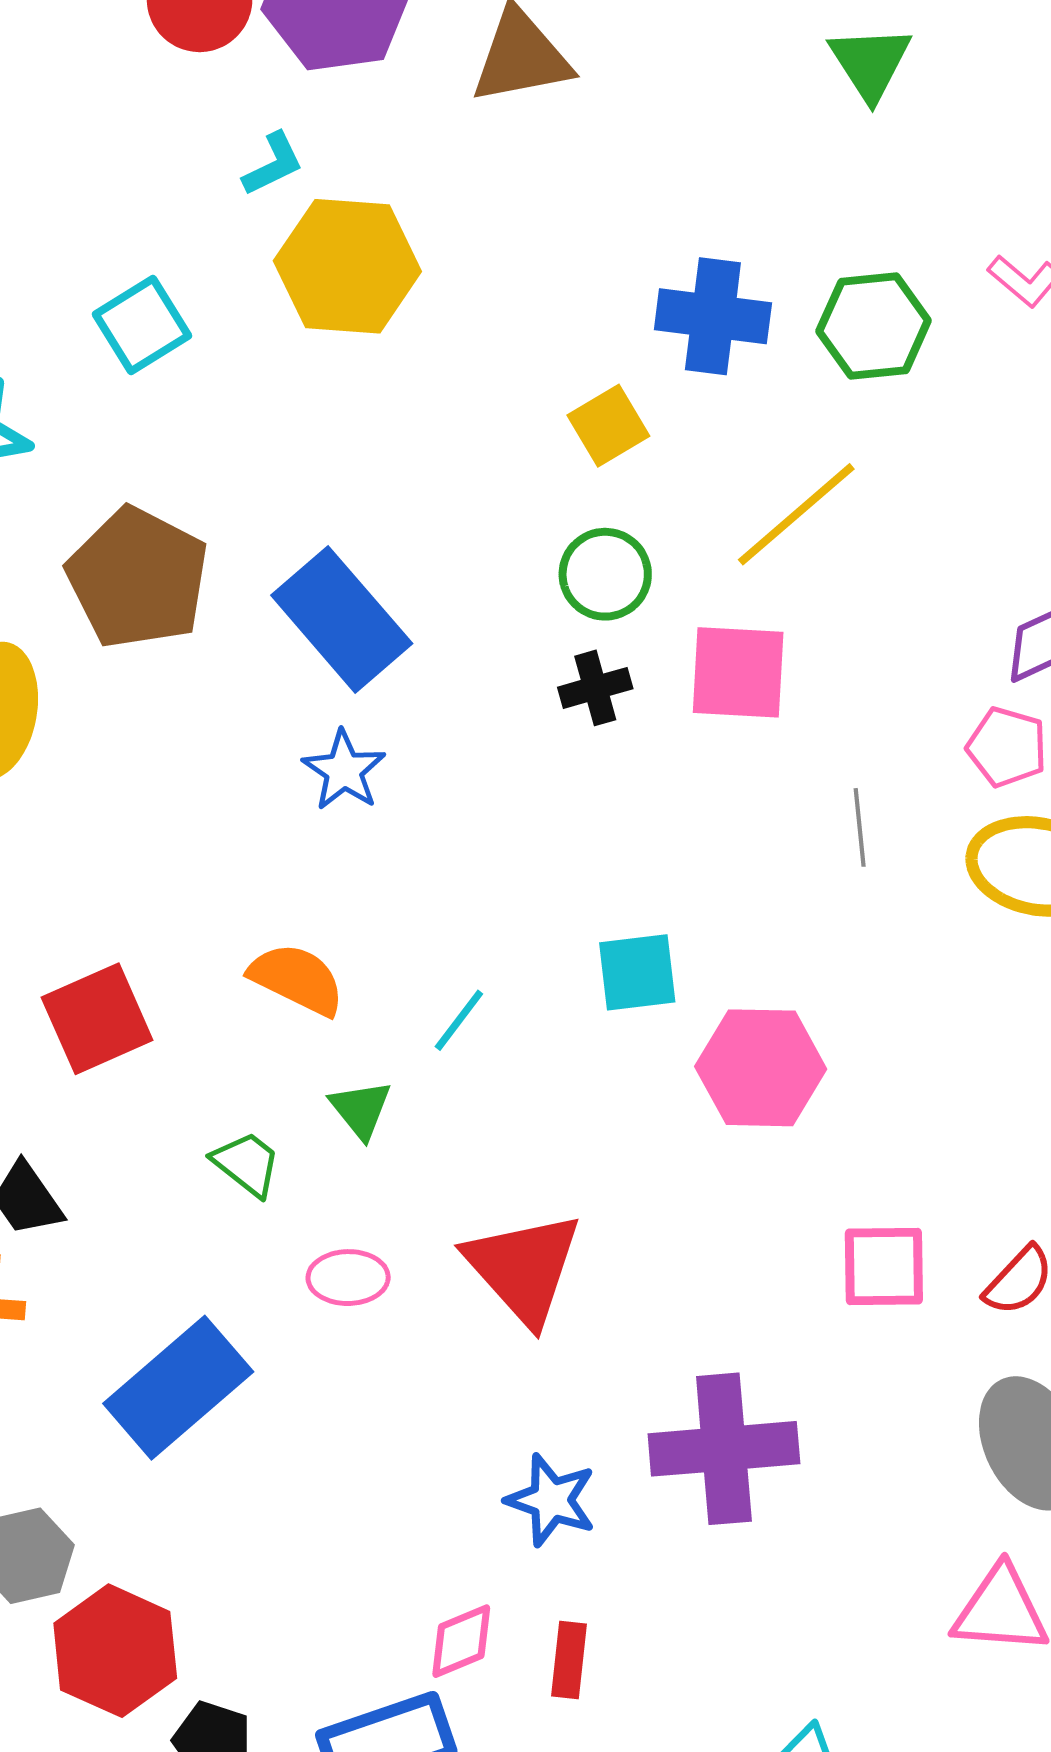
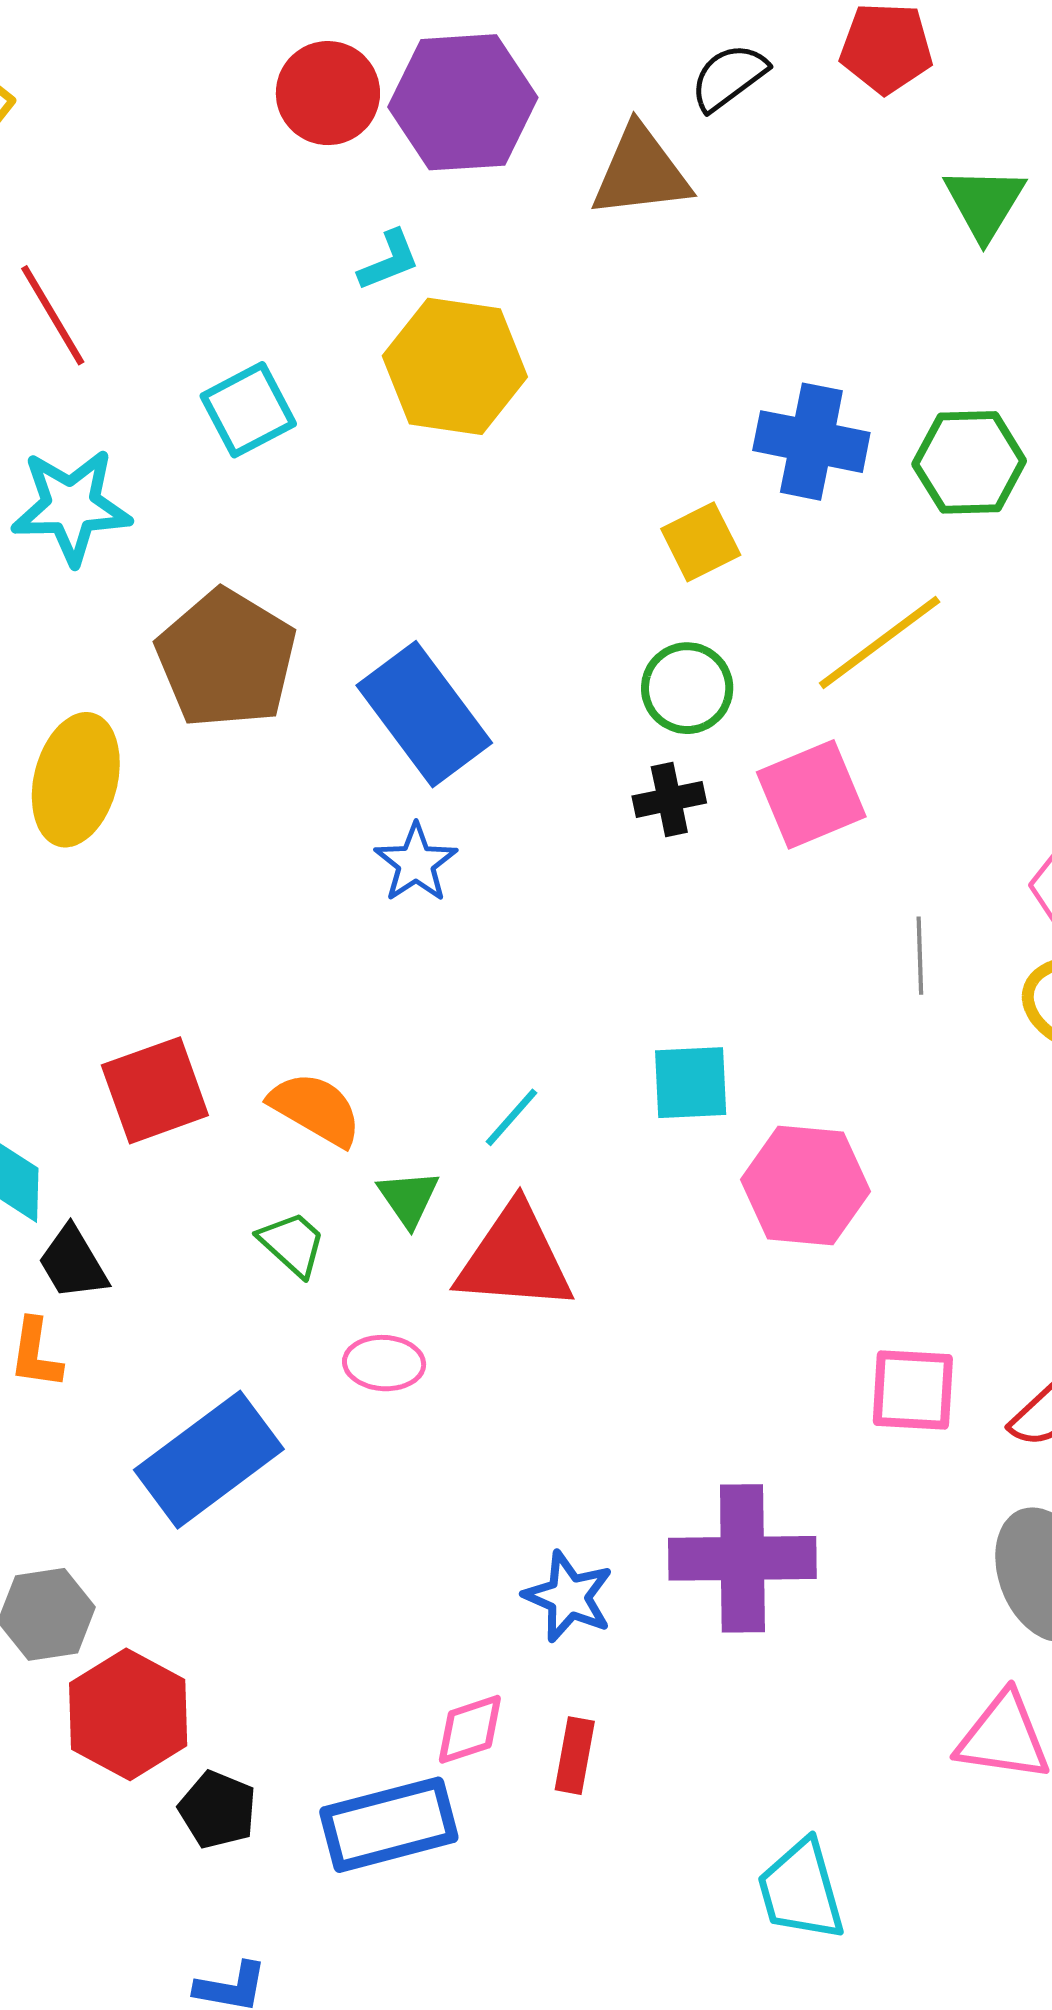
pink square: (738, 672) -> (811, 794), turned -30
orange semicircle: (297, 979) -> (316, 1109), moved
red triangle: (523, 1268) -> (515, 1258), moved, turned -48

